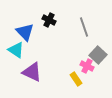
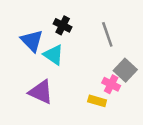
cyan triangle: (16, 50) -> (54, 55), moved
yellow rectangle: (76, 79) -> (97, 101), turned -40

